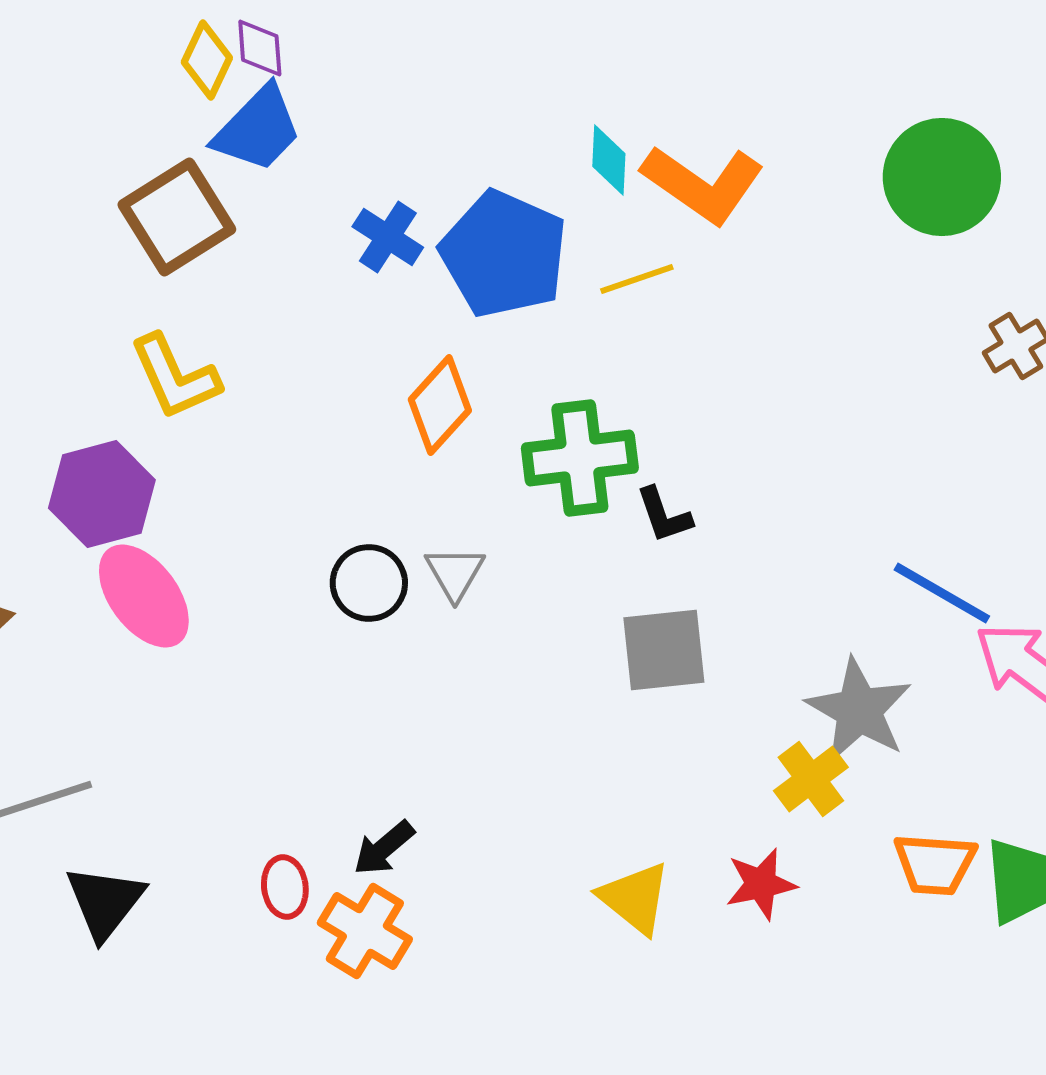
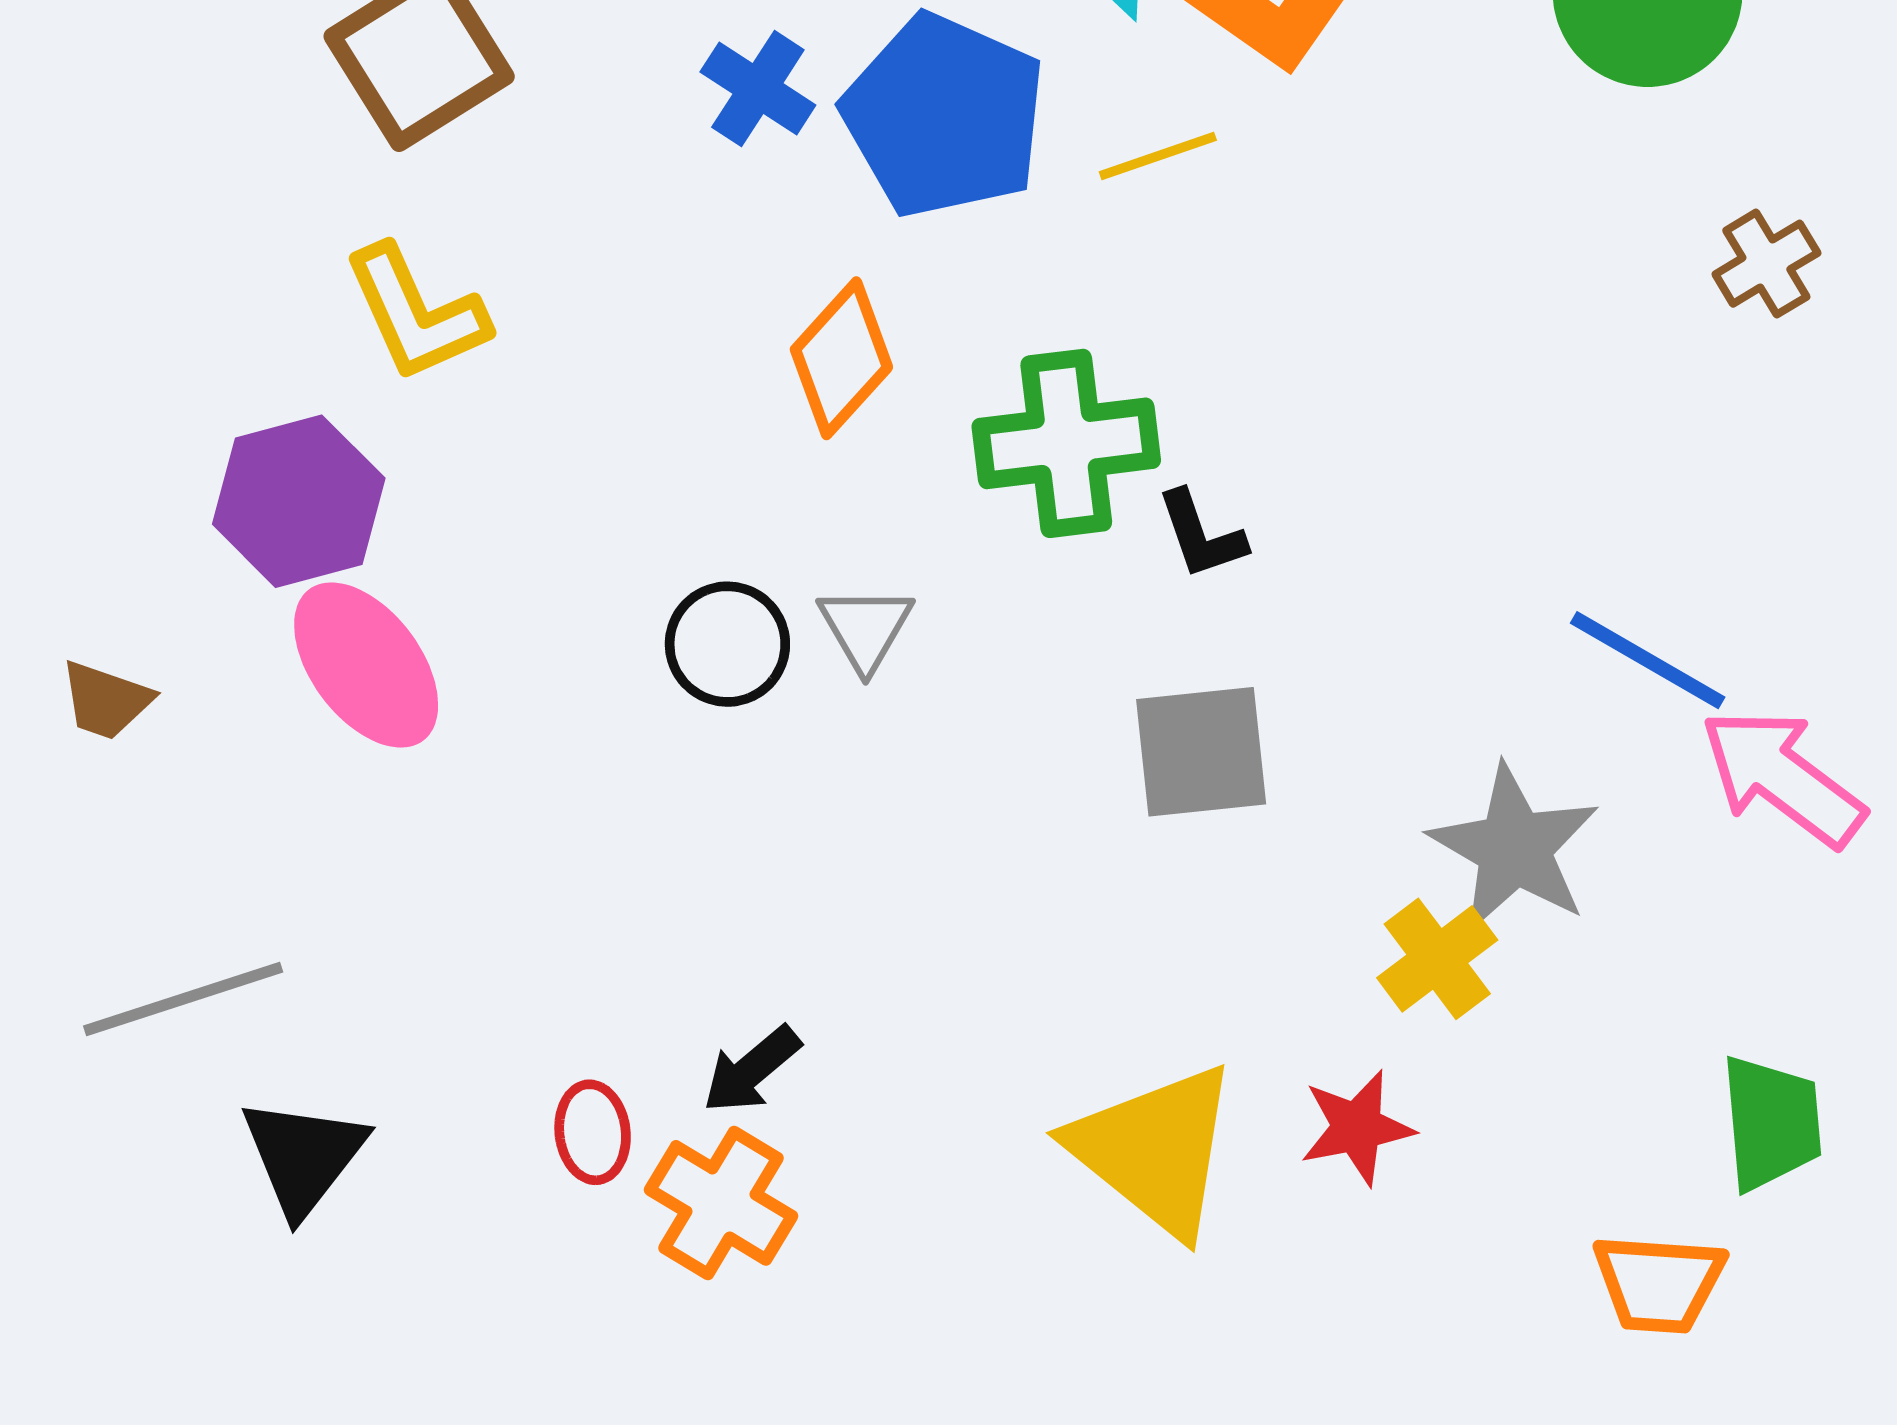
orange trapezoid: (935, 864) -> (1659, 1283), moved
yellow triangle: (635, 898) -> (1155, 1150), size x1.5

